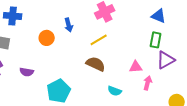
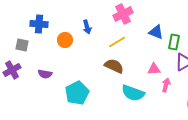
blue cross: (13, 16) -> (39, 24), moved
blue triangle: (159, 16) -> (156, 32), moved
cyan semicircle: (115, 91) -> (133, 93), size x1.6

